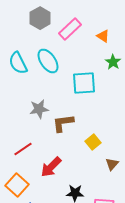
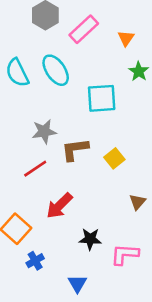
orange triangle: (103, 36) -> (126, 38), turned 32
yellow square: (93, 142) -> (114, 158), moved
red line: (23, 149) -> (35, 169), moved

